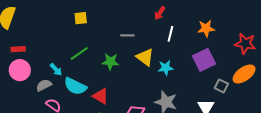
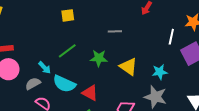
white line: (170, 34) -> (171, 37), moved
yellow triangle: (145, 57) -> (128, 67), moved
cyan star: (166, 68) -> (160, 72), moved

